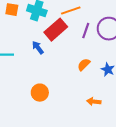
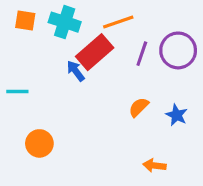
blue arrow: (38, 48) -> (76, 71), moved
orange circle: (40, 93) -> (39, 143), moved

